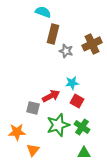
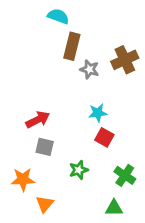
red arrow: (51, 96) -> (38, 120), moved
green star: (58, 125) -> (79, 170), size x0.6
green cross: (82, 127) -> (125, 175), moved

